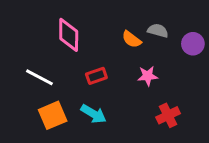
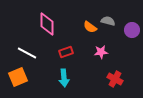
cyan arrow: (94, 114) -> (64, 78), turned 54
orange square: (53, 115) -> (18, 77), moved
red cross: (168, 115) -> (115, 79), turned -35

